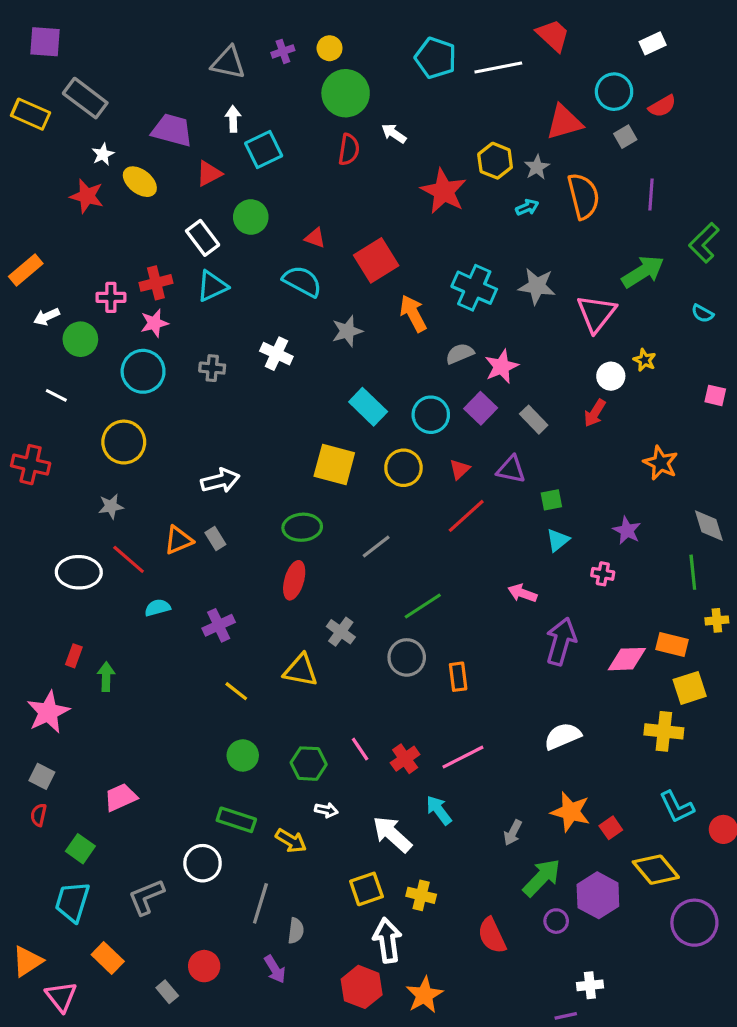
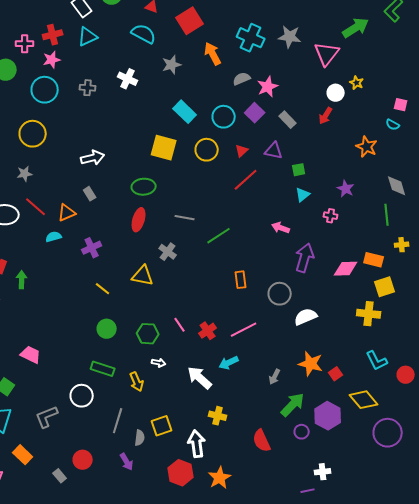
cyan semicircle: (702, 313) -> (393, 125), moved
orange triangle: (178, 540) -> (67, 213), moved
gray line: (376, 547) -> (185, 218), moved, turned 48
gray circle: (407, 657) -> (280, 294), moved
pink trapezoid: (121, 797) -> (31, 355), turned 50
cyan arrow: (439, 810) -> (229, 363), turned -78
yellow arrow: (291, 841) -> (137, 382), turned 36
yellow square: (366, 889) -> (162, 426), moved

